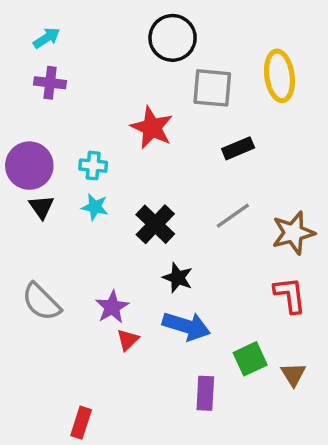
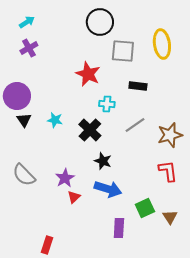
purple cross: (50, 83) -> (29, 48), turned -36
black rectangle: (238, 148) -> (138, 86), turned 30
cyan cross: (93, 166) -> (107, 104), moved

